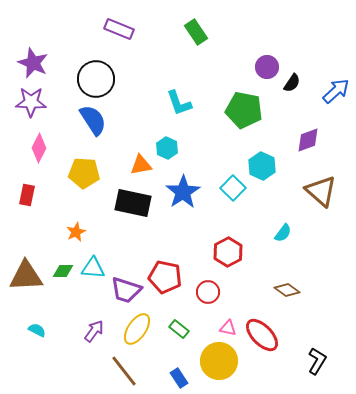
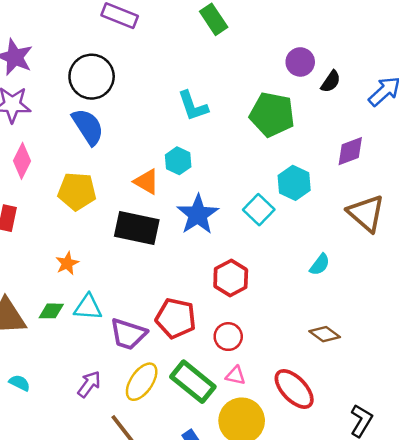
orange triangle: (141, 165) -> (146, 182), turned 40
red hexagon: (228, 252) -> (231, 278), moved
pink triangle: (228, 328) -> (236, 376), moved
green rectangle: (179, 329) -> (193, 382), size x1.8

